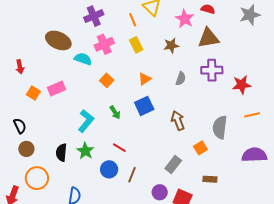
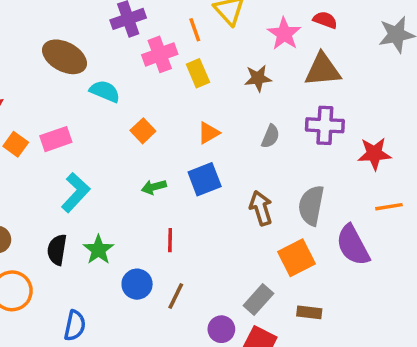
pink cross: (104, 44) -> (160, 54), moved
green arrow: (115, 112) -> (154, 187), turned 104
cyan L-shape: (86, 121) -> (76, 193), moved
gray semicircle: (220, 127) -> (311, 205), moved
red line: (119, 148) -> (170, 240), moved, turned 56
orange square: (200, 148) -> (296, 258), size x1.5
purple semicircle: (254, 155) -> (353, 245), moved, turned -120
gray rectangle: (173, 164) -> (258, 299), moved

